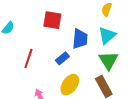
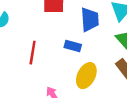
blue rectangle: (62, 58) -> (73, 46), turned 64

